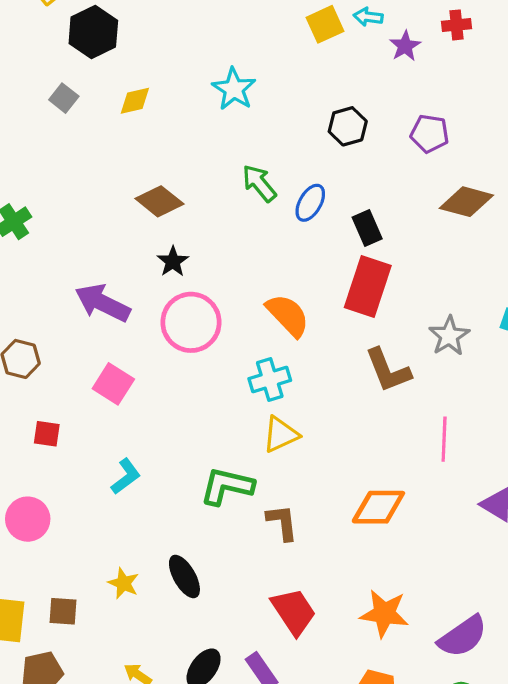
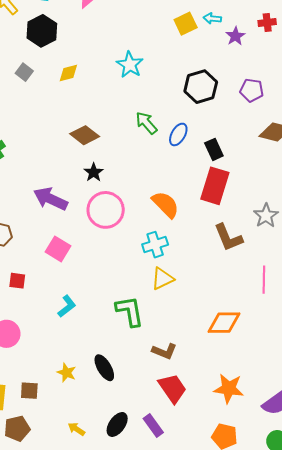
black hexagon: (348, 126) -> (201, 87), size x1.4
green L-shape: (227, 486) -> (130, 311), turned 68
brown L-shape: (282, 522) -> (164, 351), moved, turned 120

